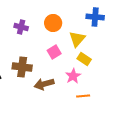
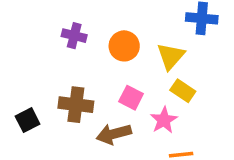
orange circle: (53, 23) -> (124, 46), moved
pink square: (54, 52) -> (131, 98), moved, turned -32

